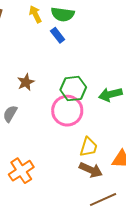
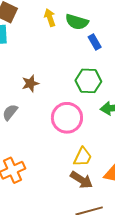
blue rectangle: (58, 35) -> (95, 42), moved
green hexagon: (73, 89) -> (88, 81), moved

